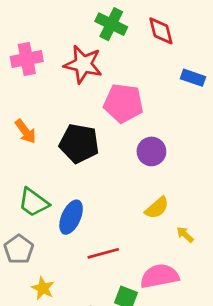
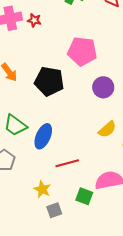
red star: (83, 64) -> (34, 20), moved, size x0.5
yellow star: (43, 288) -> (42, 189), moved

